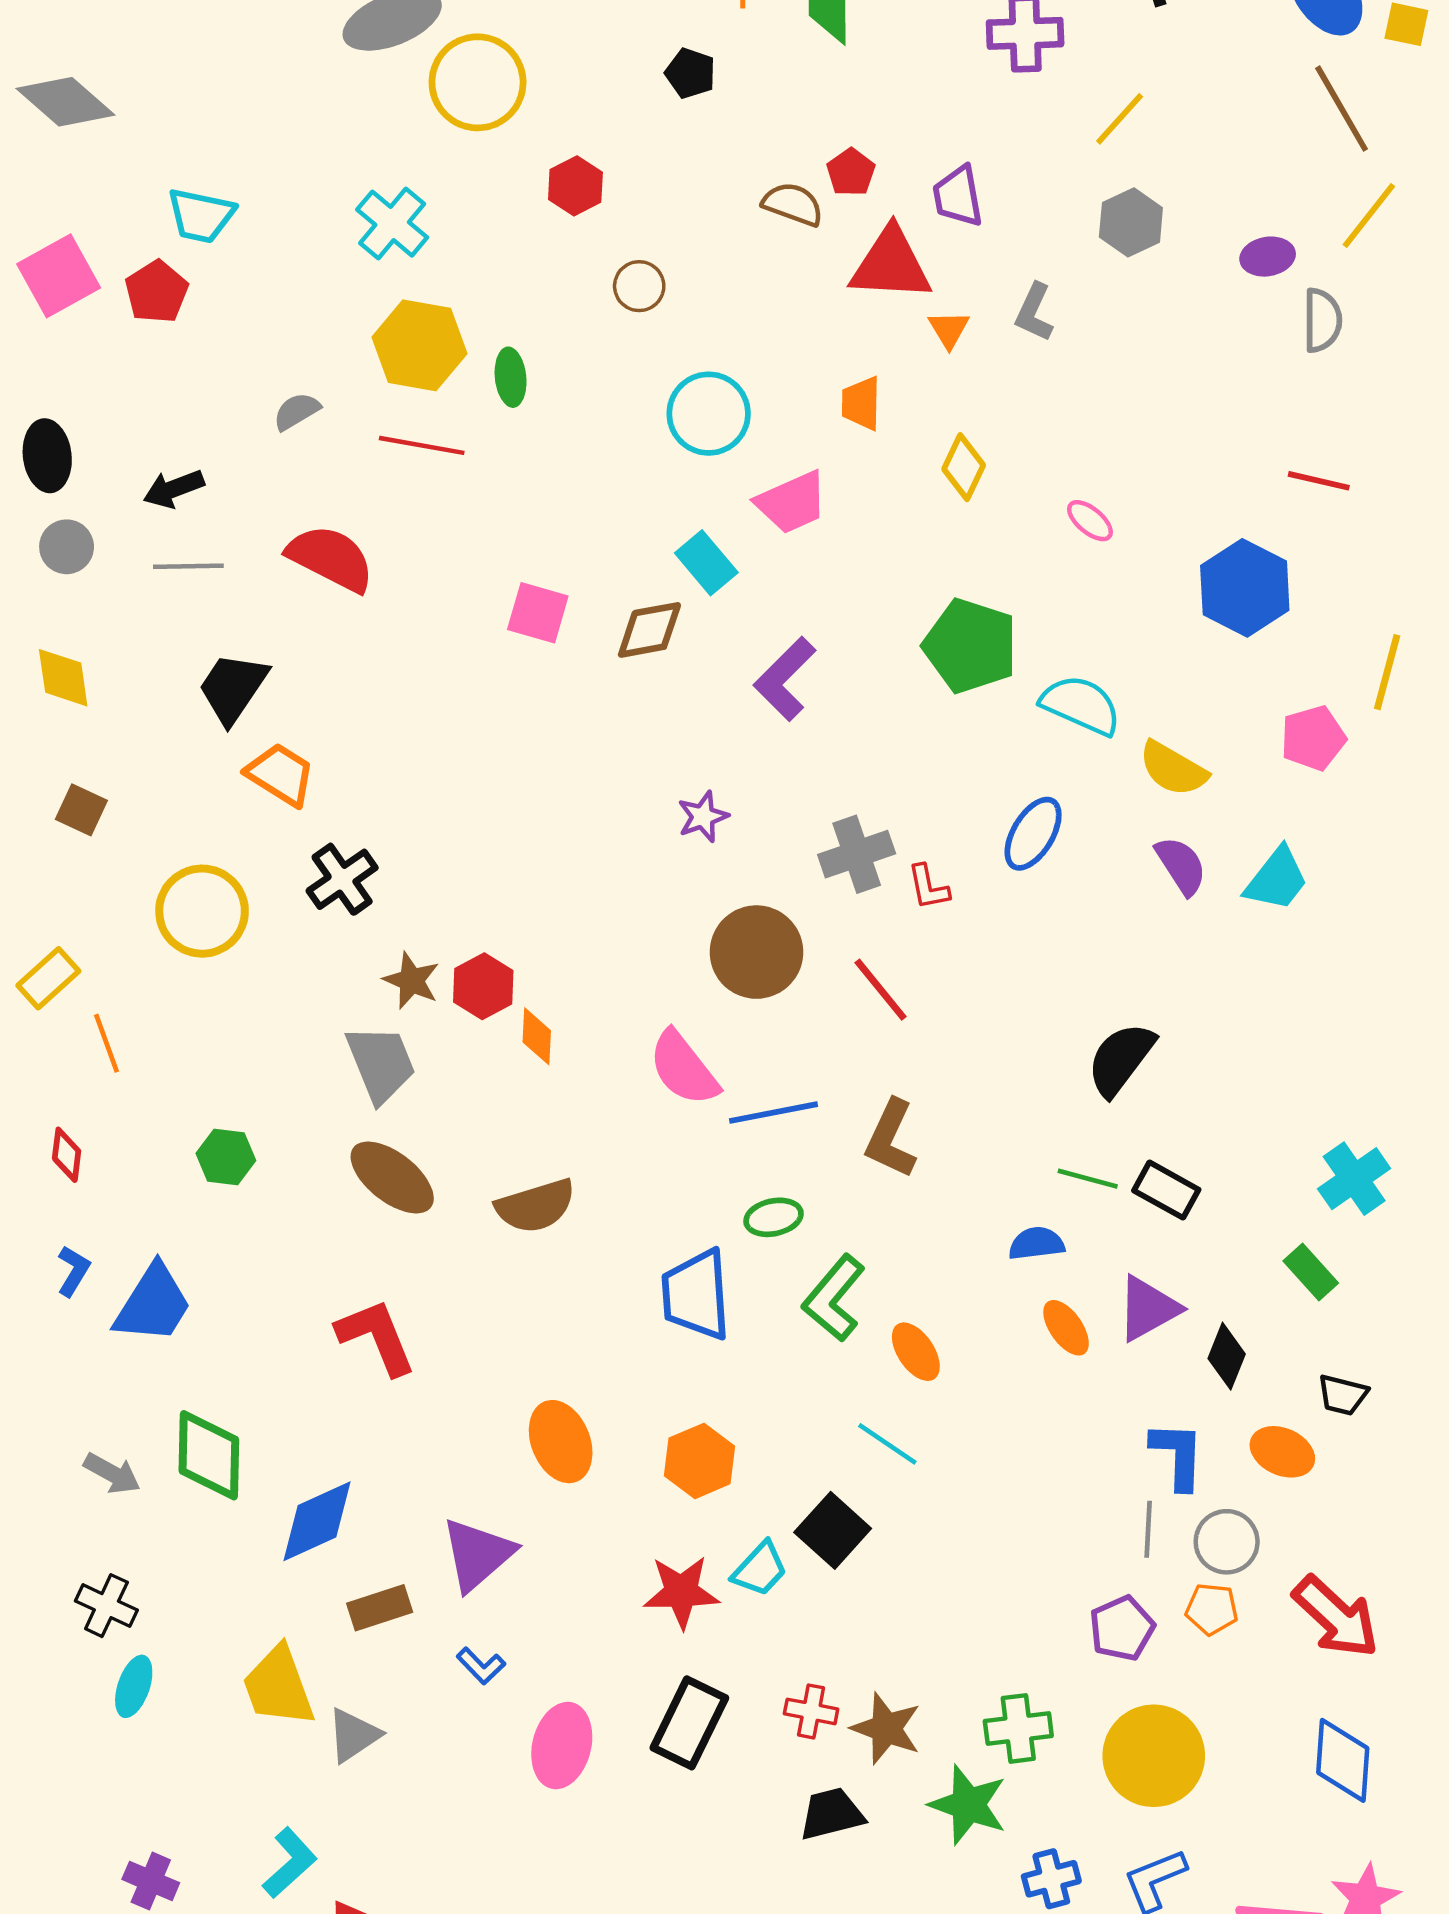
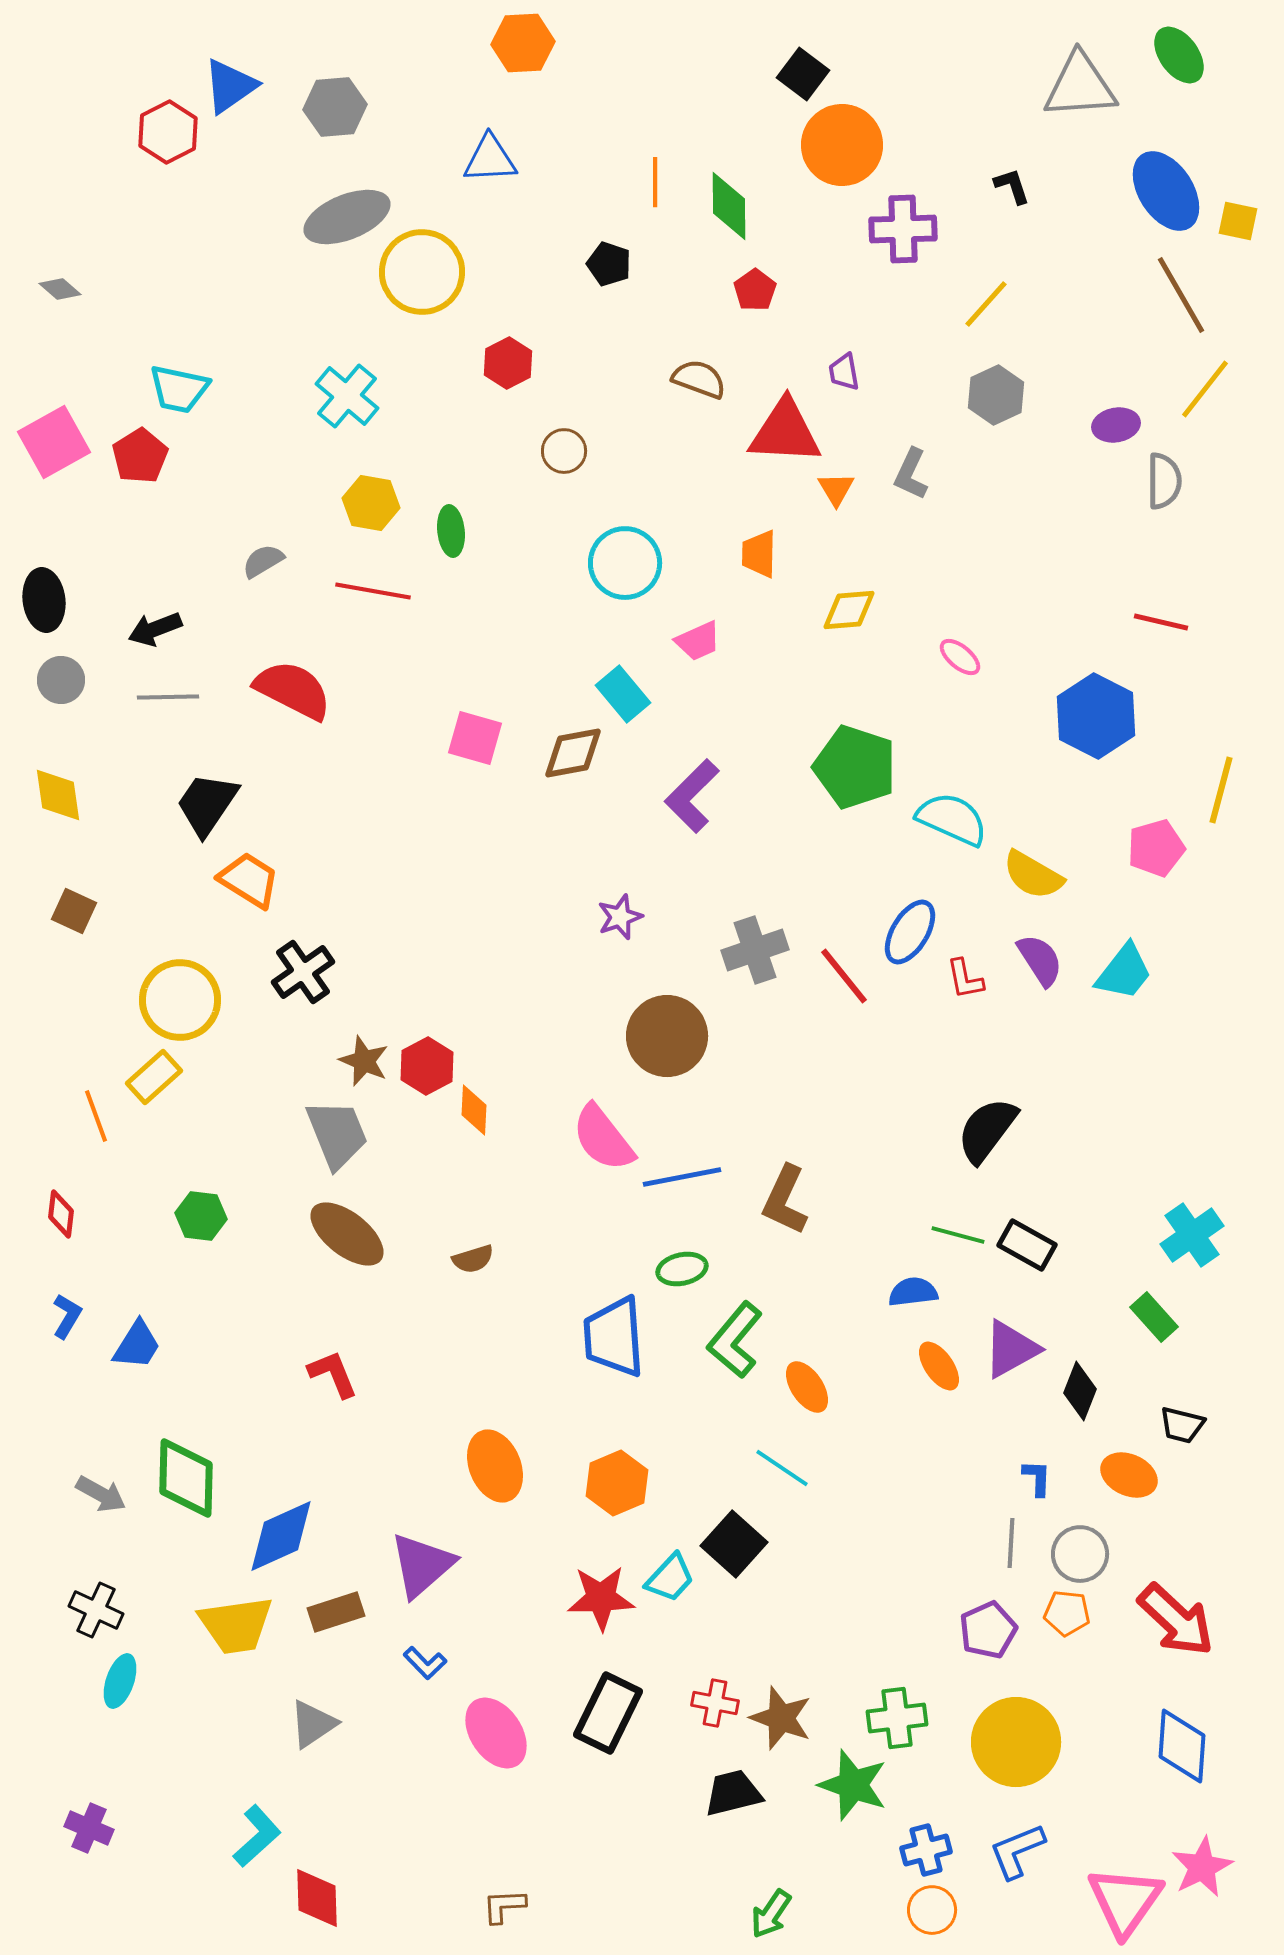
gray diamond: (65, 102) -> (60, 289), size x0.5
red pentagon: (851, 172) -> (755, 290), moved
purple trapezoid: (958, 196) -> (844, 372), size x0.7
yellow hexagon: (419, 345) -> (371, 503), size x0.7
yellow diamond: (964, 467) -> (849, 610), turned 60
pink trapezoid: (792, 502) -> (698, 641), size x0.7
red L-shape: (928, 887) -> (965, 979), moved
yellow rectangle: (48, 978) -> (154, 1077), moved
red line: (881, 990) -> (844, 976), moved
brown semicircle: (536, 1206) -> (473, 1259), size x0.6
blue trapezoid: (153, 1304) -> (137, 1345), size x0.7
red L-shape: (376, 1337) -> (333, 1374), size x0.7
blue L-shape: (1178, 1455) -> (1037, 1478), size x0.6
yellow trapezoid: (278, 1686) -> (236, 1625), moved, turned -78
pink ellipse: (562, 1746) -> (496, 1733), turned -48
purple cross: (151, 1881) -> (89, 1828), moved

